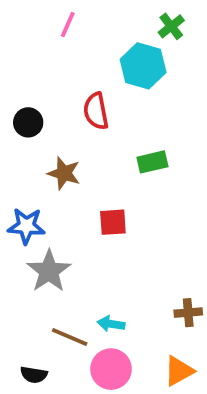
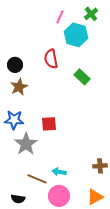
pink line: (68, 24) -> (60, 17), moved
green rectangle: (152, 162) -> (82, 77), moved, turned 56
brown star: (64, 173) -> (19, 87), moved, turned 30
red square: (113, 222) -> (49, 124), moved

